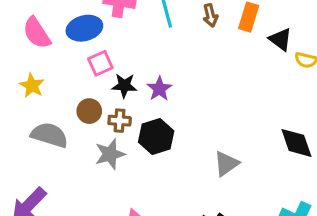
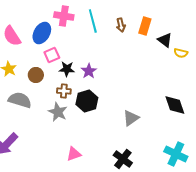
blue ellipse: (84, 28) -> (42, 33), turned -45
brown circle: (89, 111) -> (36, 75), moved
gray star: (110, 154) -> (58, 112), turned -30

